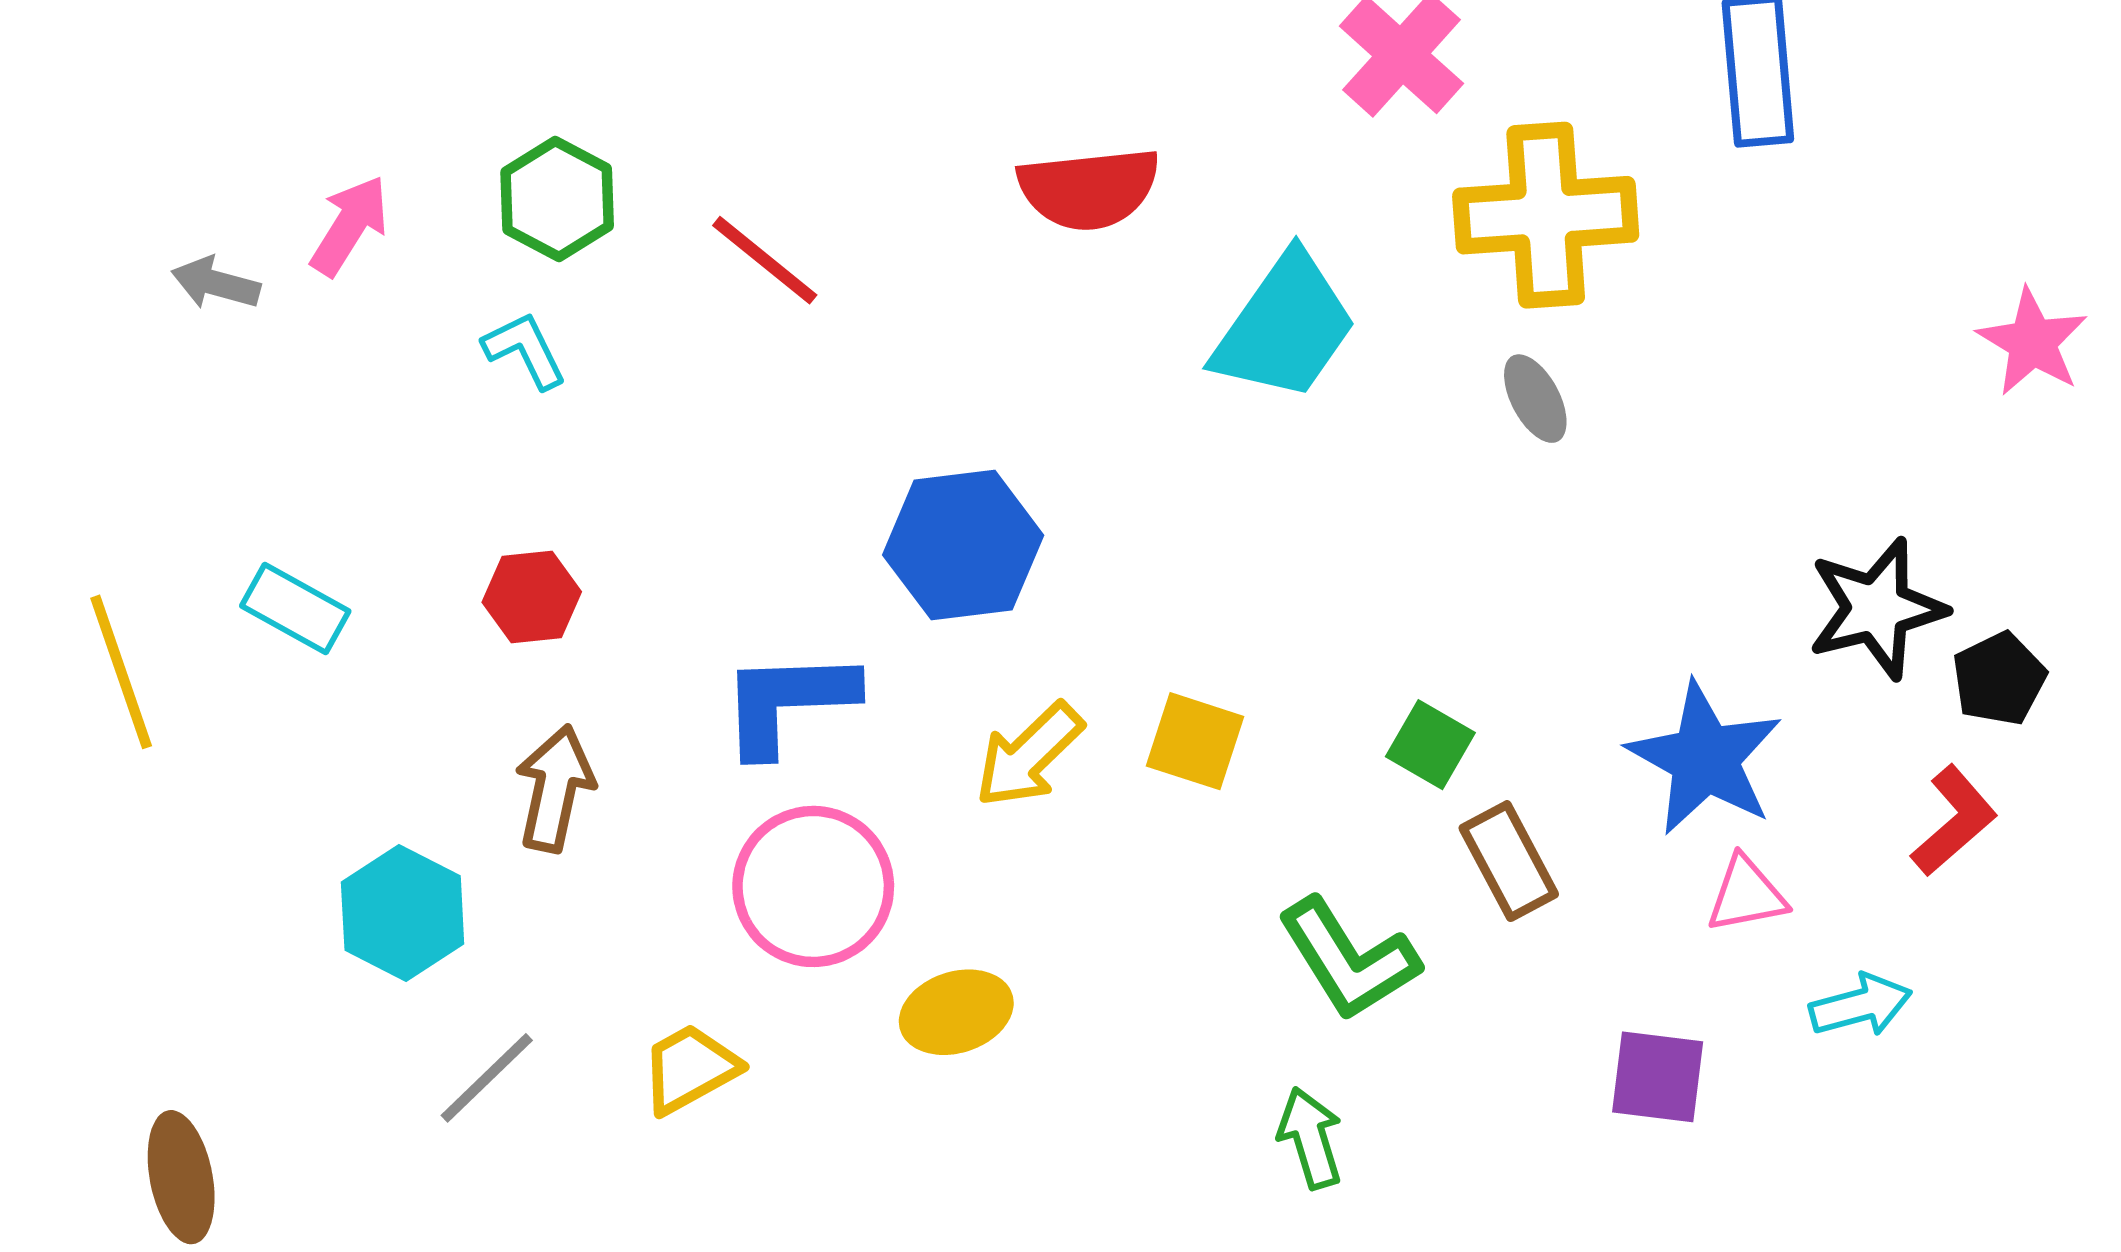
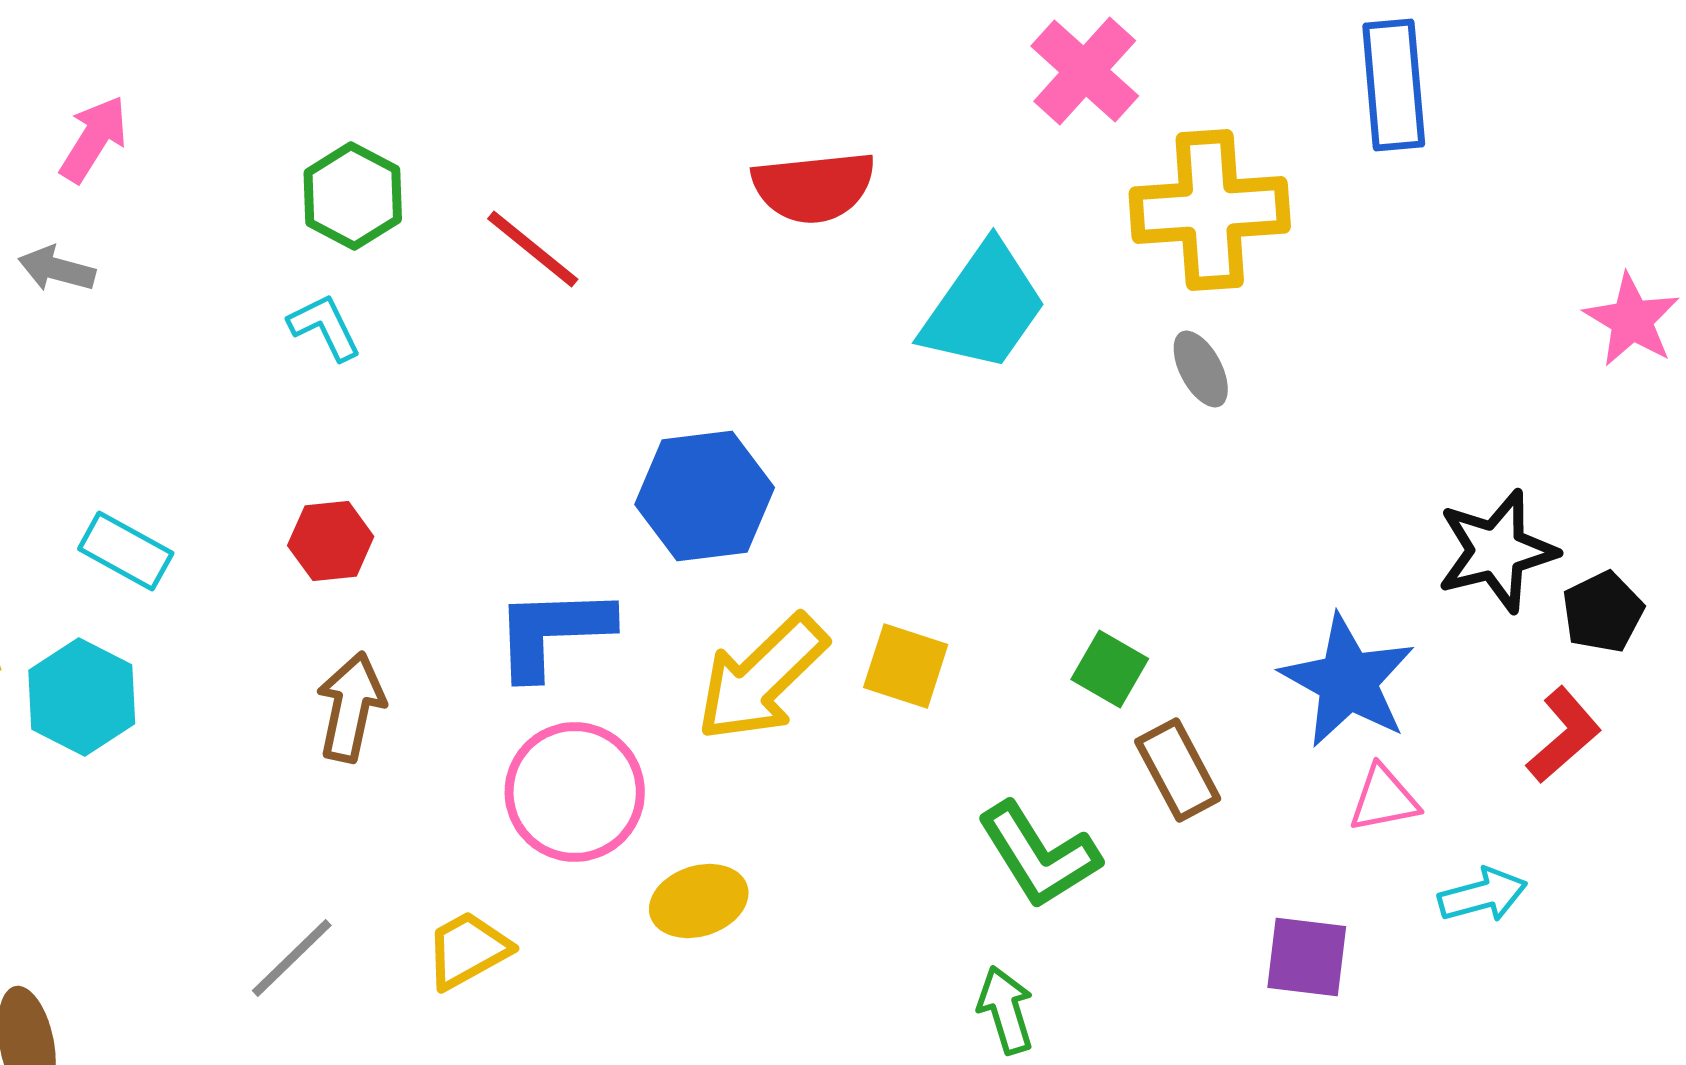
pink arrow: (350, 226) -> (94, 139), moved
yellow arrow: (1029, 755) -> (762, 678), size x1.4
cyan hexagon: (403, 913) -> (82, 697), moved

